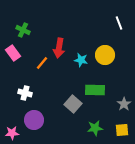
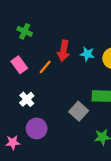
pink rectangle: (13, 53) -> (19, 65), moved
cyan star: (81, 60) -> (87, 54), moved
white cross: (25, 93) -> (27, 99), turned 32

